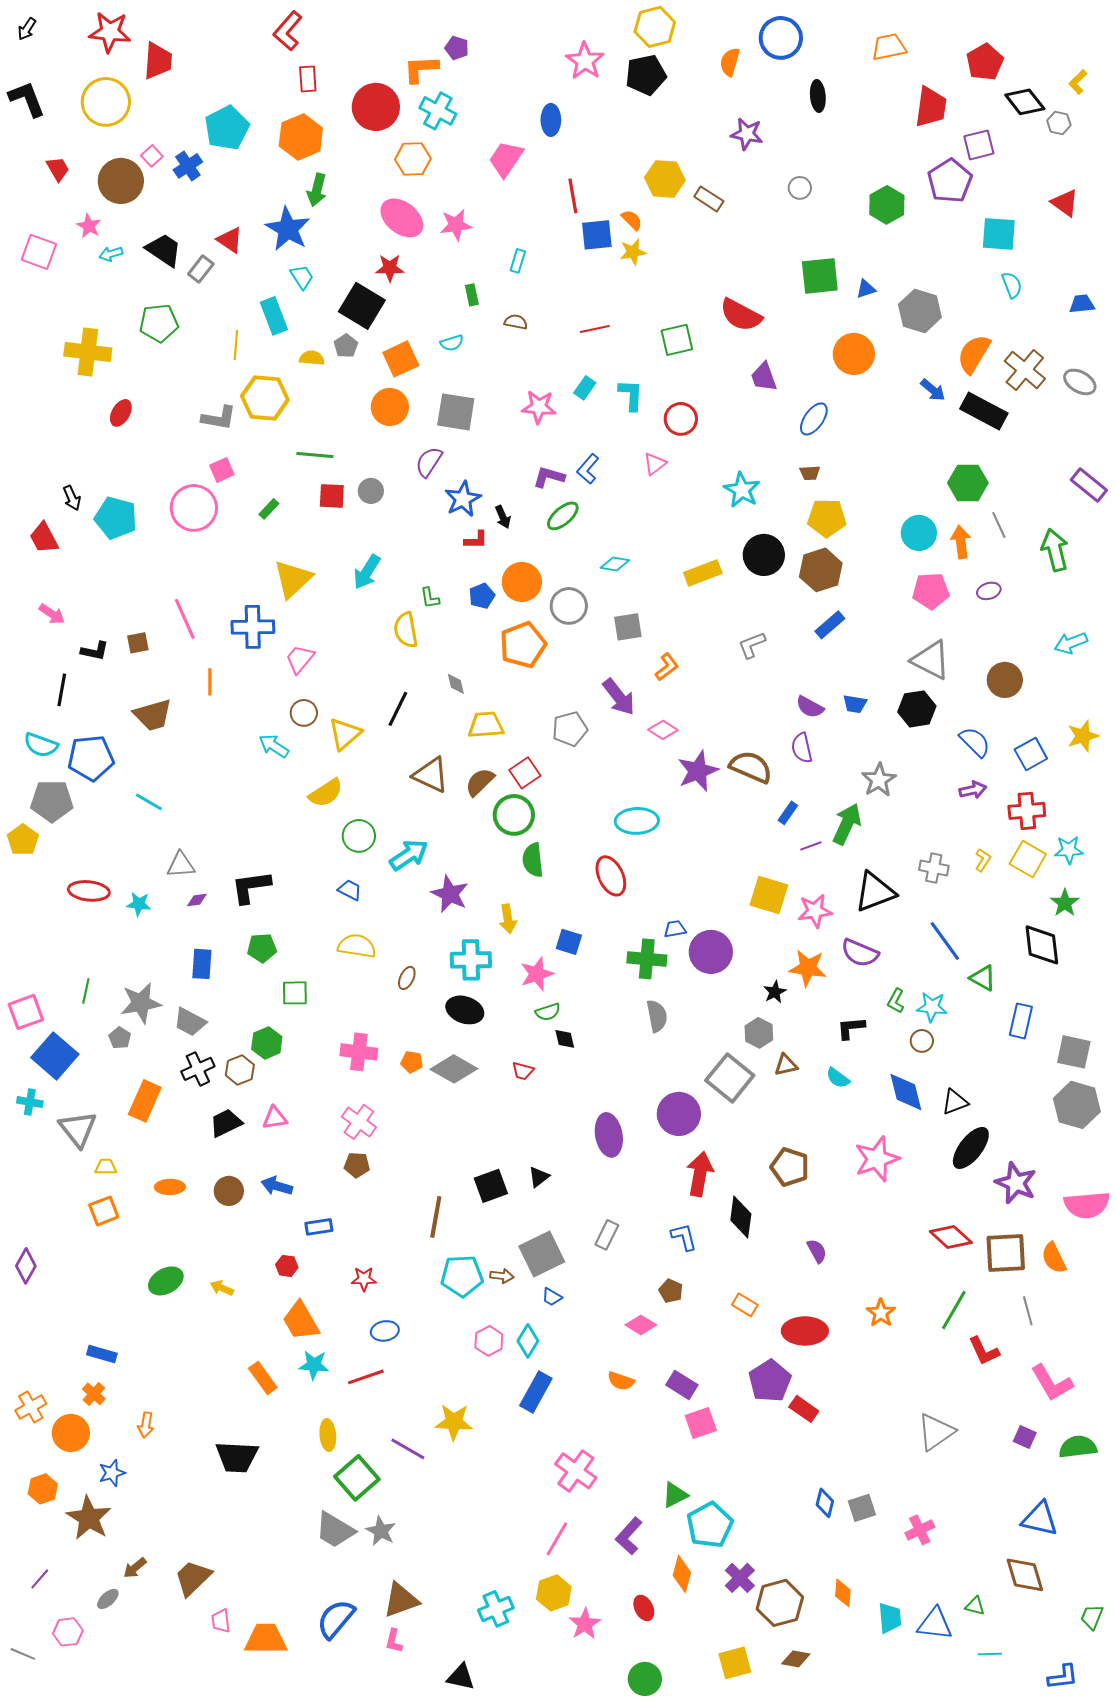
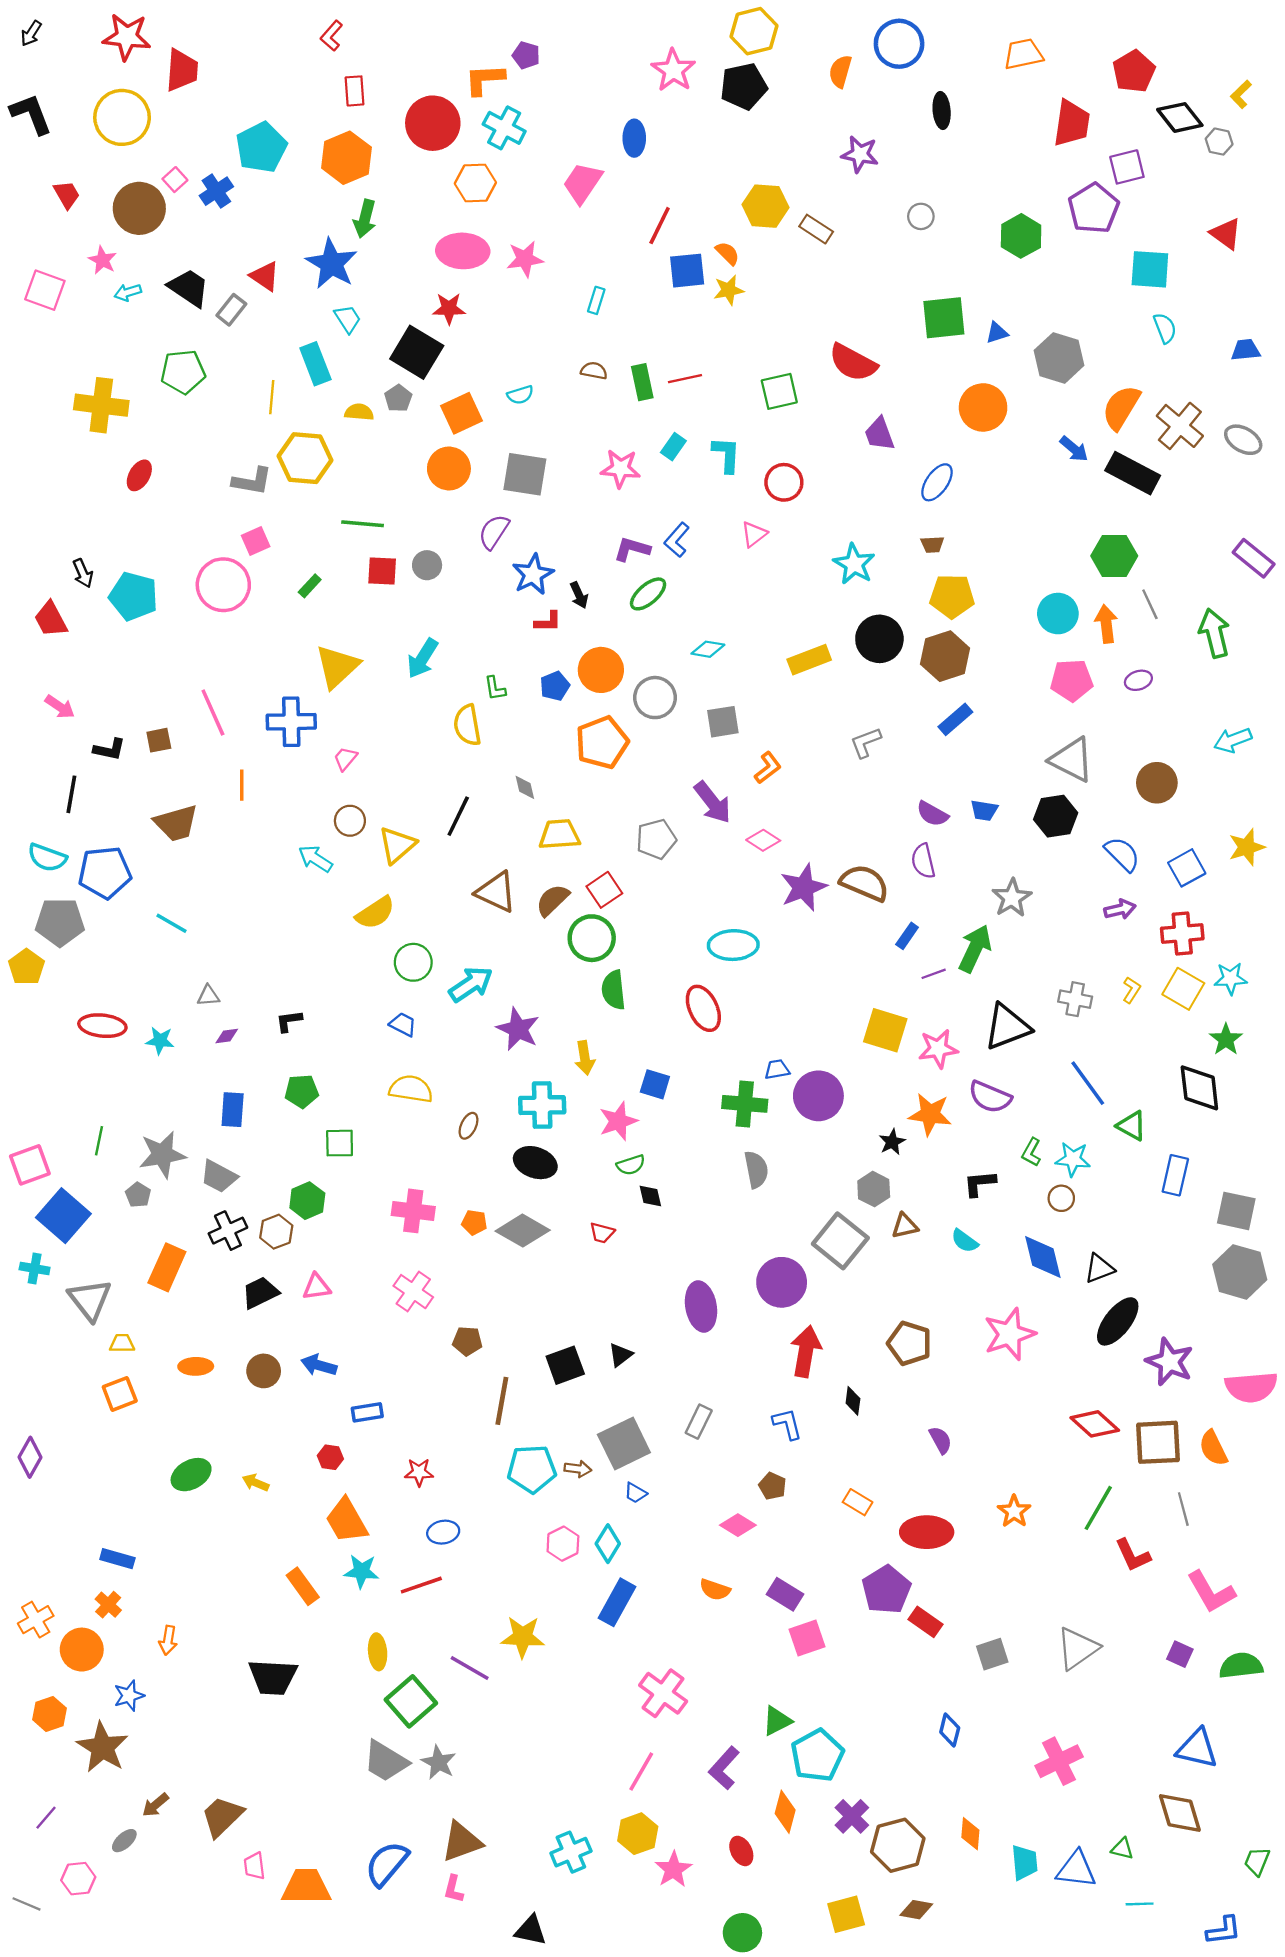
red L-shape: (288, 31) -> (332, 36), size x0.7
red line: (573, 196) -> (660, 226), turned 36
pink ellipse: (402, 218) -> (463, 251), turned -36
green rectangle: (472, 295) -> (642, 382), moved, size x1.4
pink trapezoid: (300, 659) -> (345, 759), size x0.7
gray triangle: (181, 865) -> (208, 996), size x0.7
black L-shape: (251, 887) -> (289, 1021), size x0.6
brown pentagon: (357, 1165) -> (467, 1341), moved
black diamond: (741, 1217) -> (853, 1401), size x0.6
gray square: (862, 1508) -> (992, 1654), moved
pink cross: (920, 1530) -> (1059, 1761), size x1.4

